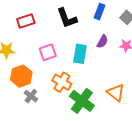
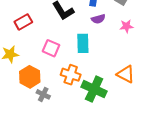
purple semicircle: (102, 42) -> (98, 19), moved, turned 56
pink square: (48, 52) -> (51, 48), turned -36

